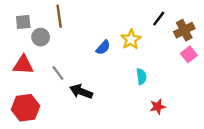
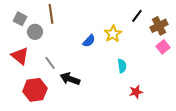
gray square: (23, 22) -> (20, 19), turned 32
red triangle: (23, 65) -> (20, 56), turned 36
red hexagon: (25, 108) -> (35, 90), moved

